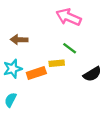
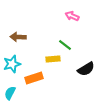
pink arrow: (69, 17) -> (72, 16), moved, size x0.6
orange rectangle: (36, 73) -> (34, 78), moved

